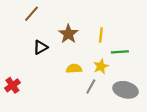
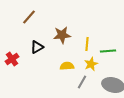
brown star: (68, 34) -> (62, 35), turned 30
yellow line: (101, 35) -> (87, 44), moved
red cross: (12, 85) -> (12, 59), moved

